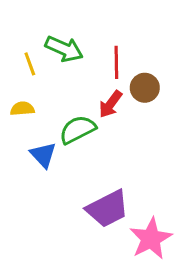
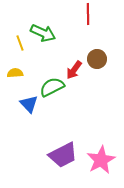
red line: (116, 62) -> (88, 14), moved
purple trapezoid: (107, 209) -> (63, 155), moved

